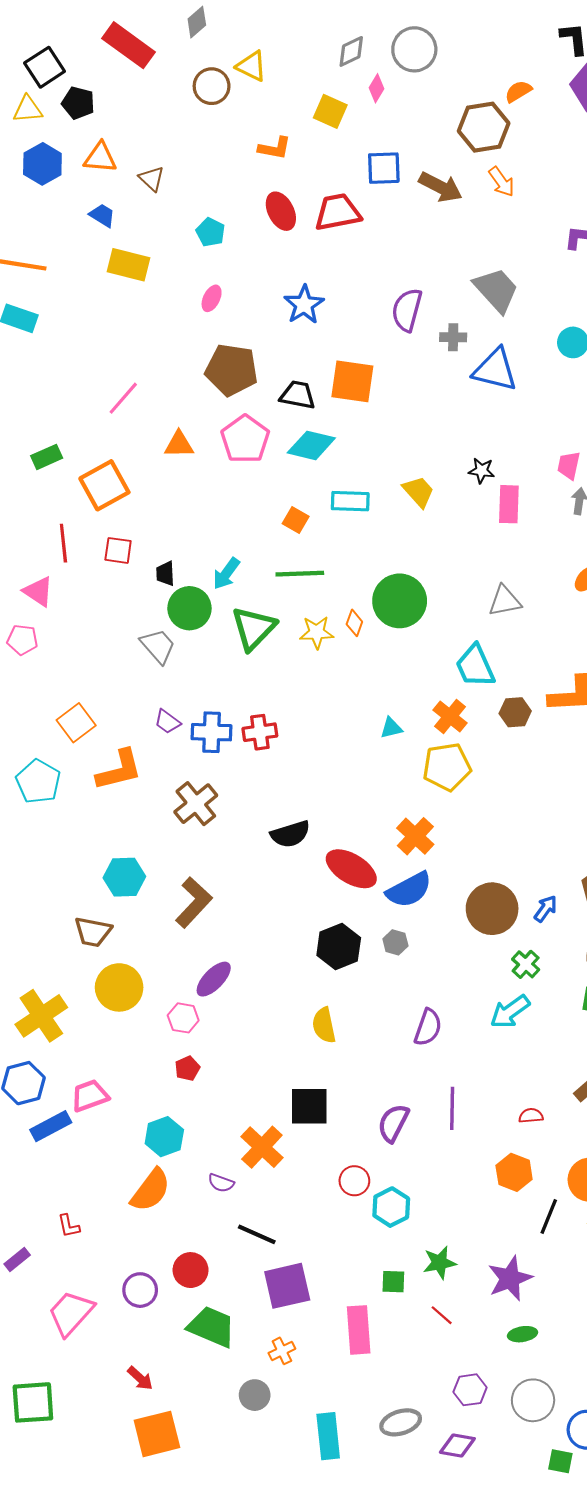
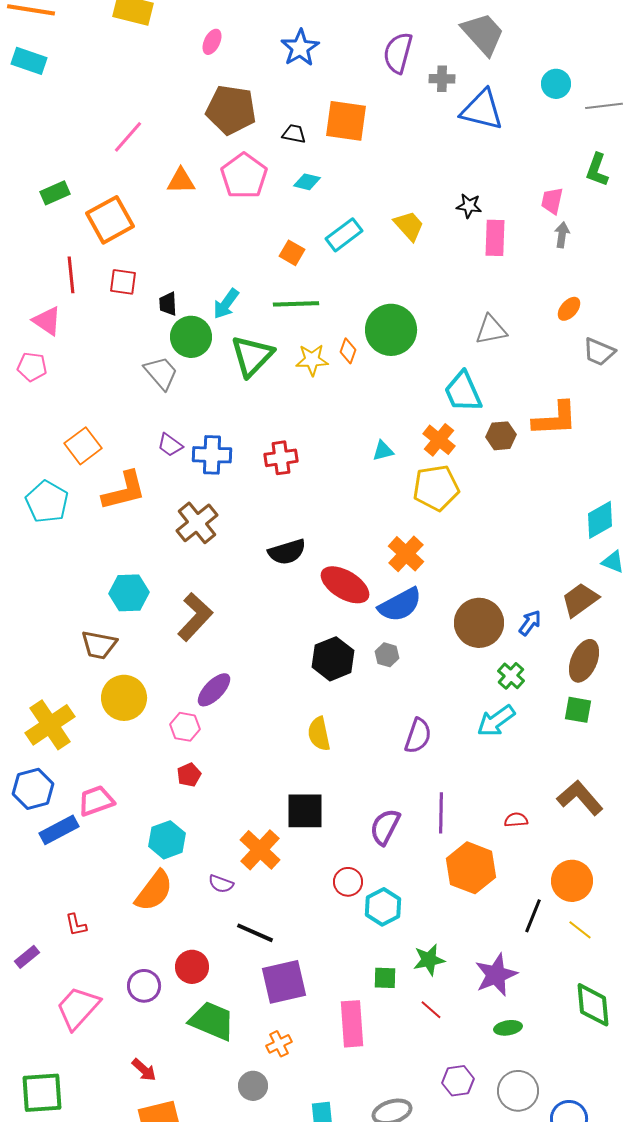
black trapezoid: (298, 395) -> (294, 134), size x0.7
cyan diamond: (311, 445) -> (307, 182), size x0.6
cyan rectangle: (350, 501) -> (344, 235), turned -39
red cross: (260, 732) -> (281, 458), moved
orange hexagon: (514, 1172) -> (471, 868), moved, size x1.4

